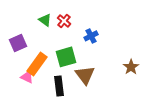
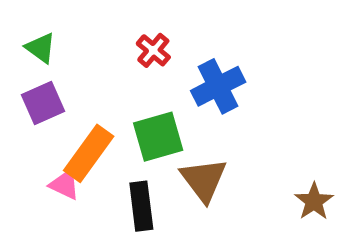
green triangle: (45, 20) -> (41, 48), moved
blue cross: (91, 36) -> (218, 86), size x1.5
brown star: (131, 67) -> (314, 201), moved

